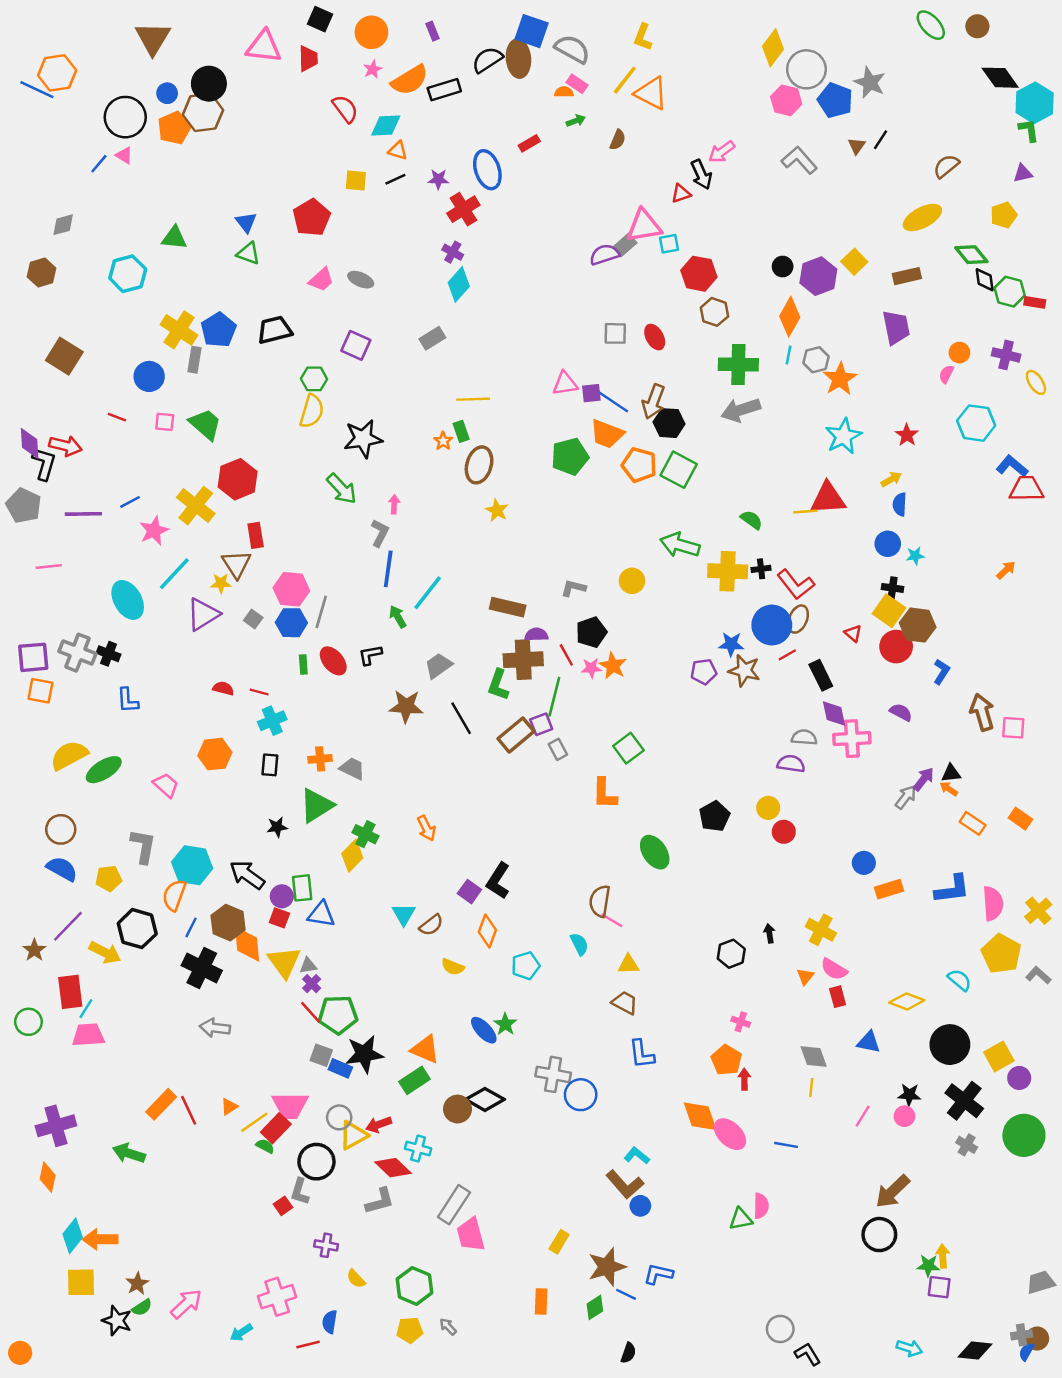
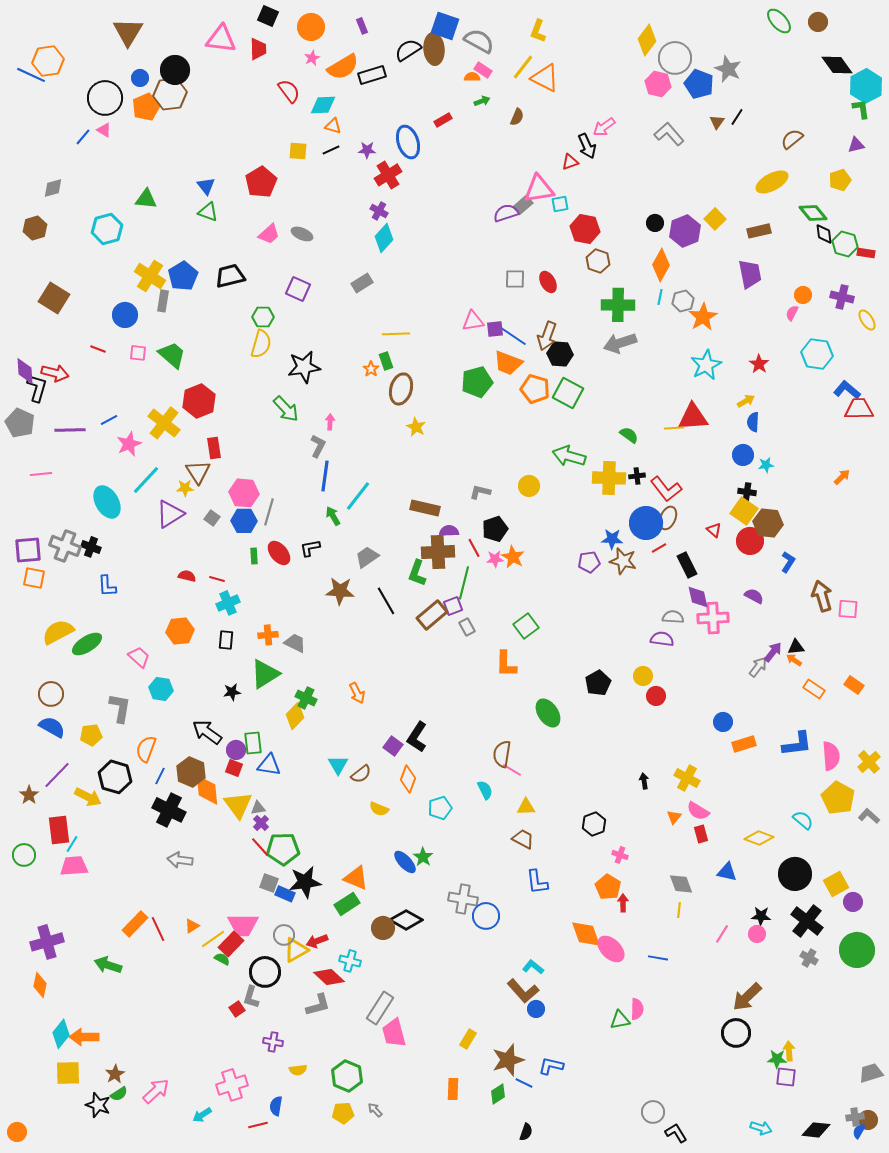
cyan hexagon: (192, 865) -> (161, 689), moved, size x0.7
black hexagon: (731, 954) -> (594, 824), moved
yellow semicircle: (356, 1279) -> (298, 1070), turned -54

